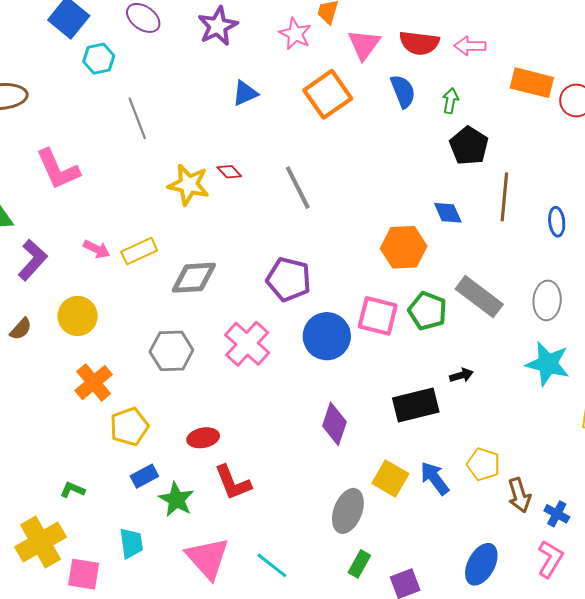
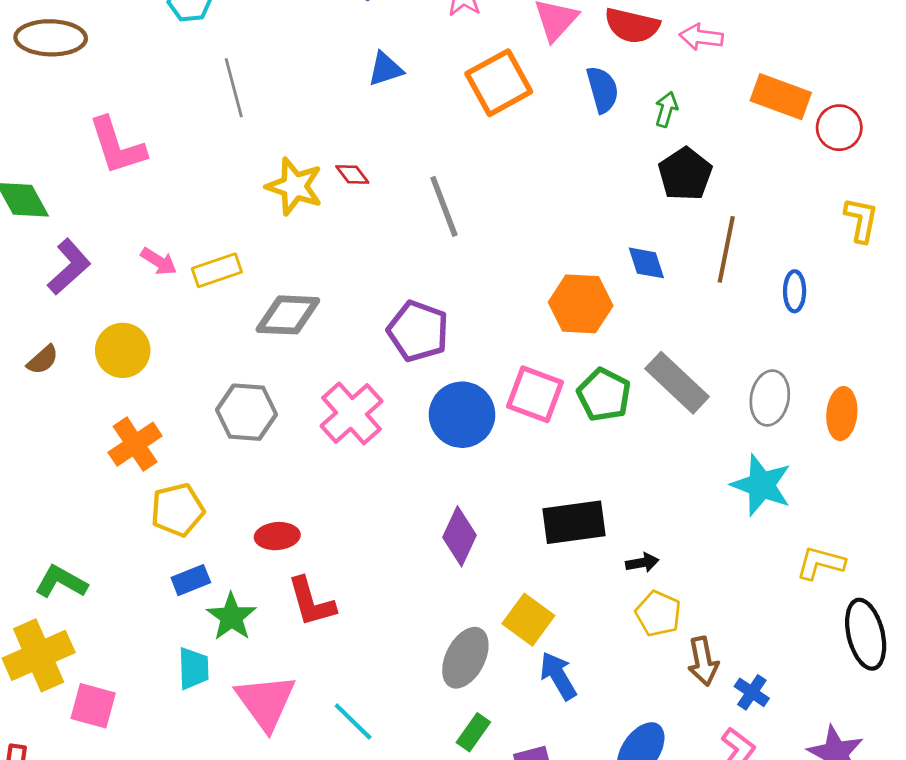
black arrow: (461, 375) -> (642, 563), moved
blue arrow: (435, 478) -> (558, 676), moved
green L-shape: (72, 490) -> (61, 582), moved, size x1.5
cyan trapezoid: (131, 543) -> (193, 668), moved

